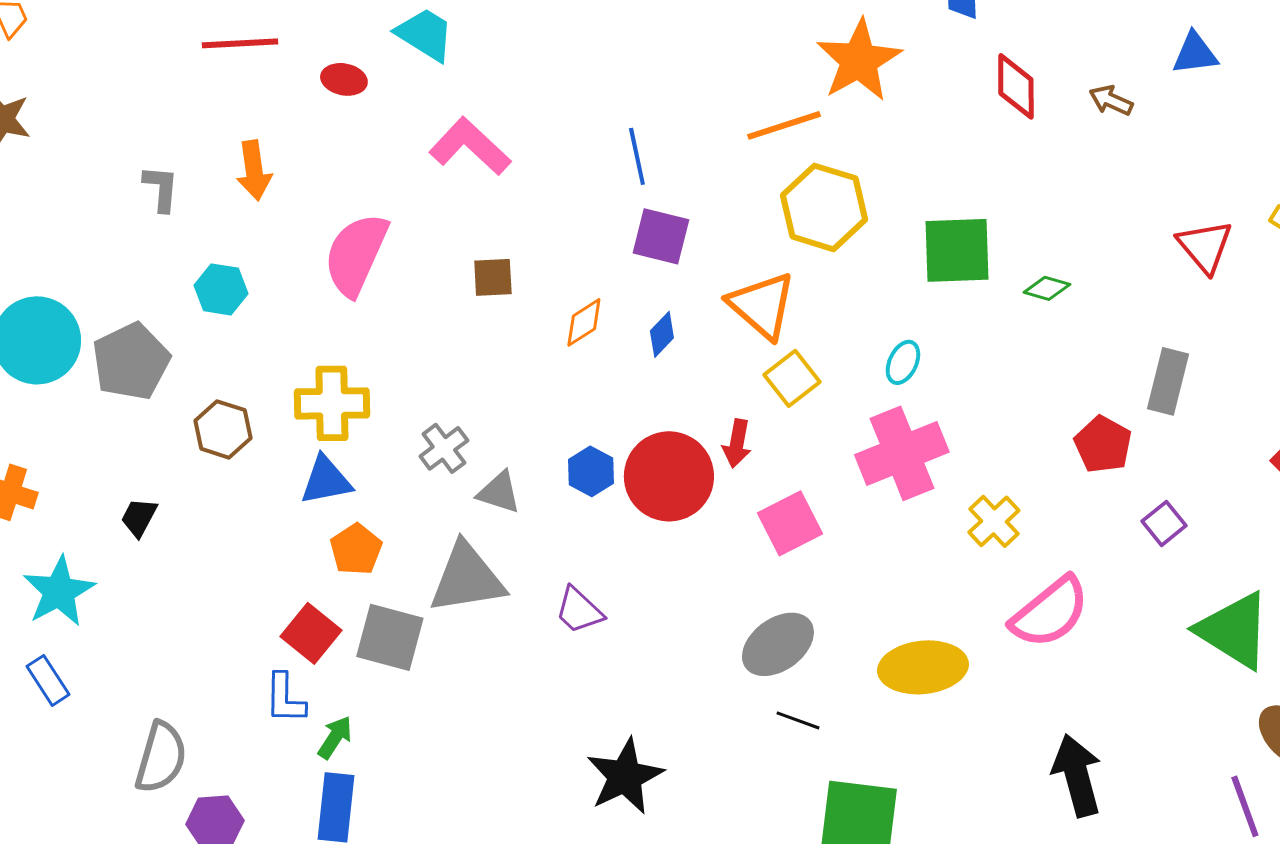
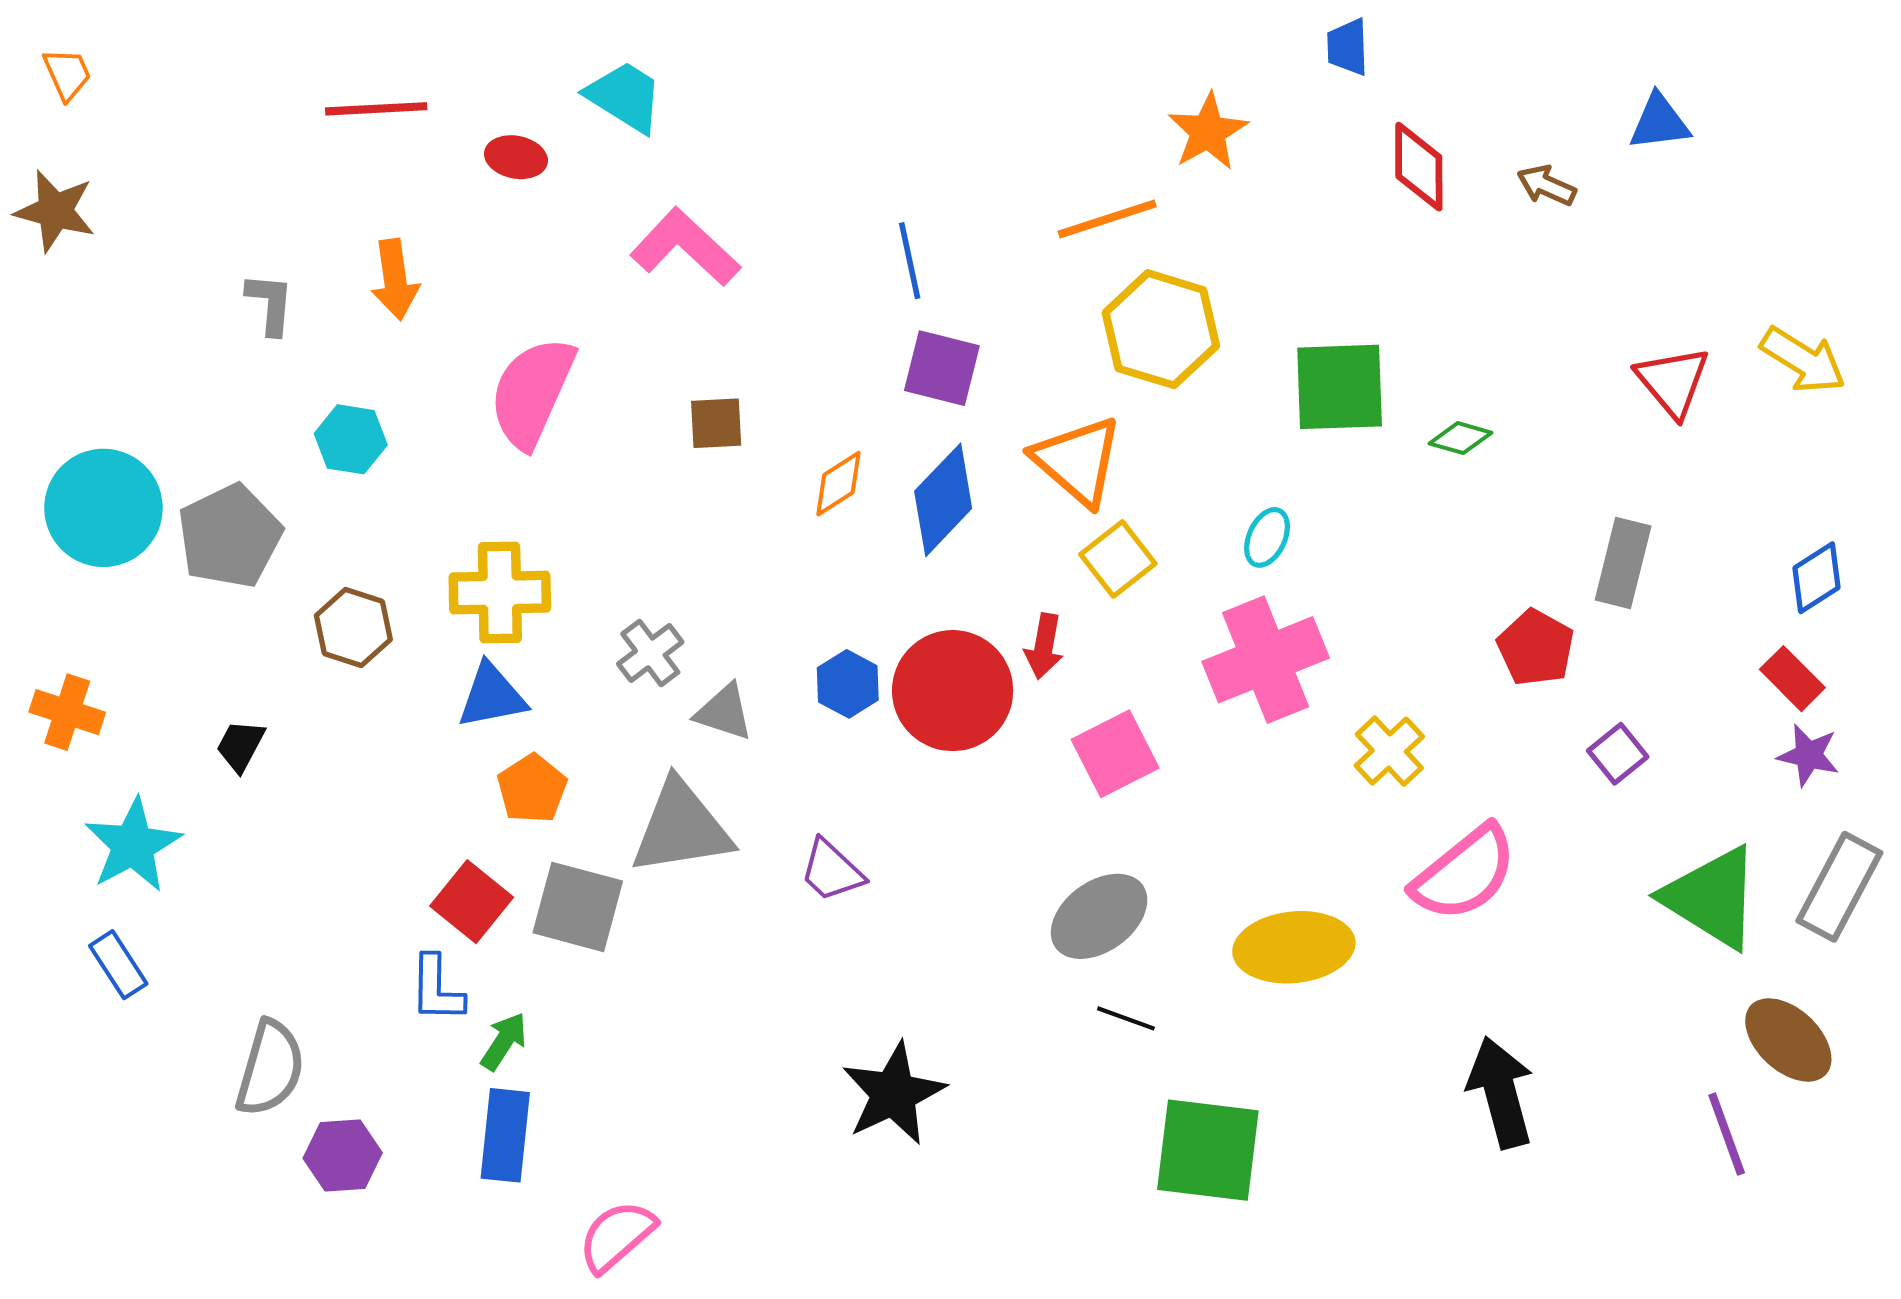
orange star: (859, 60) -> (1208, 132), size x0.7
blue diamond: (662, 334) -> (943, 500), size x1.8

